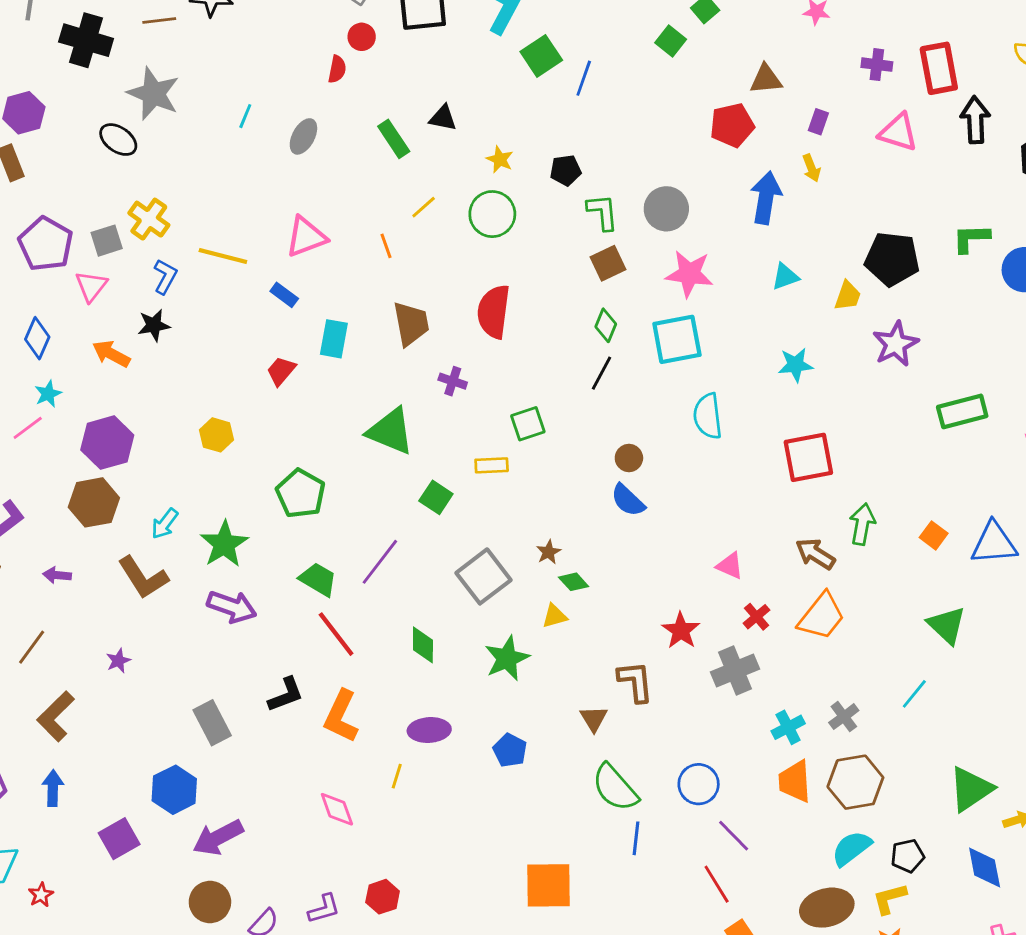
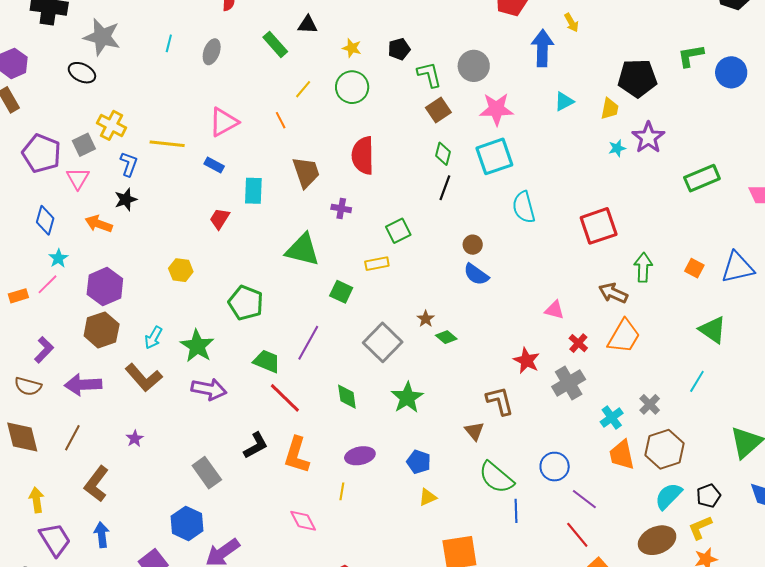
cyan star: (795, 365) -> (617, 148), moved, size x0.7
purple arrow: (57, 575) -> (83, 385), size x1.8
yellow triangle: (555, 616) -> (428, 497), moved

